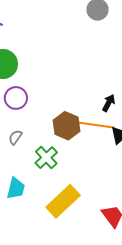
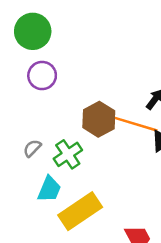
gray semicircle: (15, 137) -> (32, 148), moved
cyan trapezoid: (16, 188) -> (49, 189), moved

